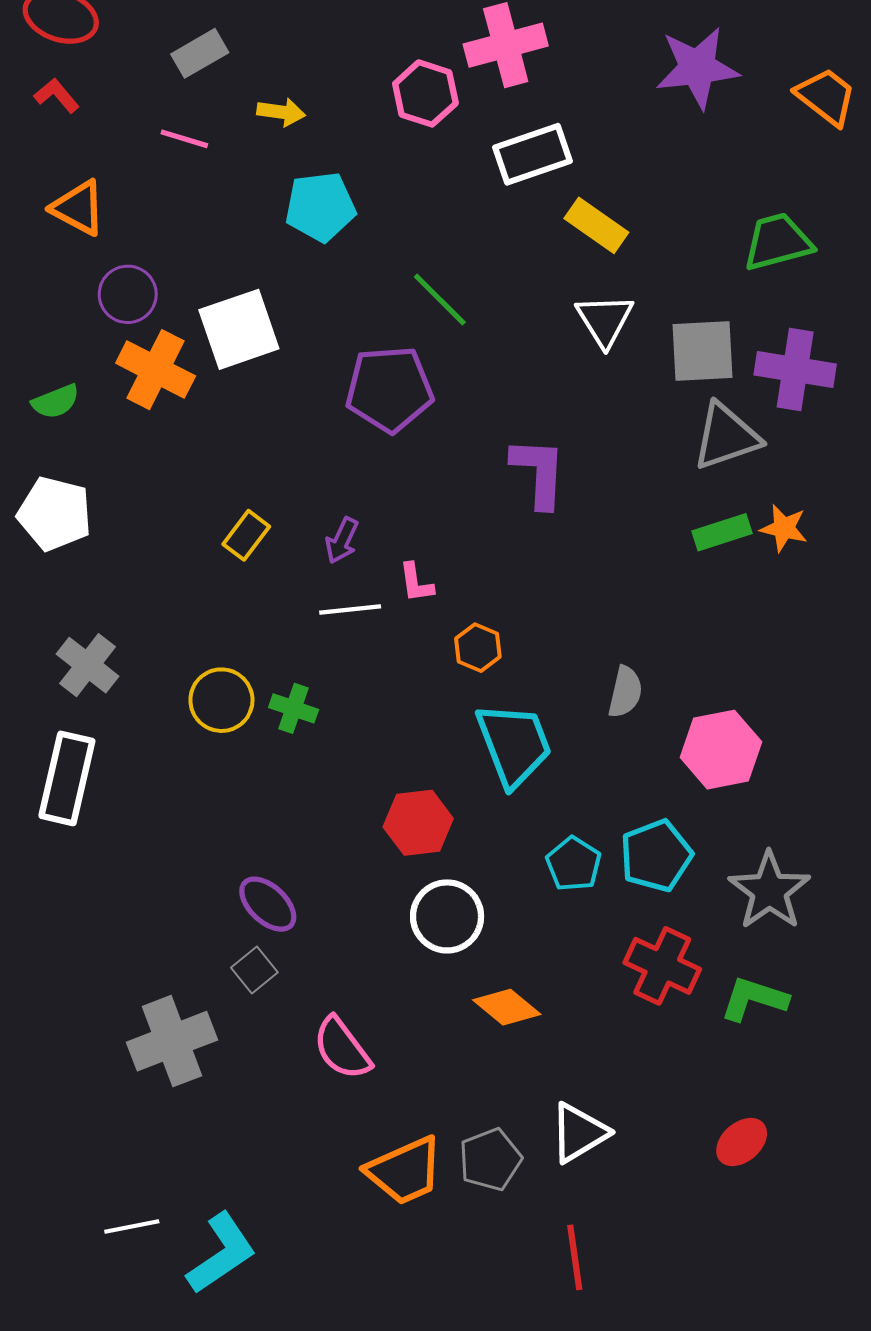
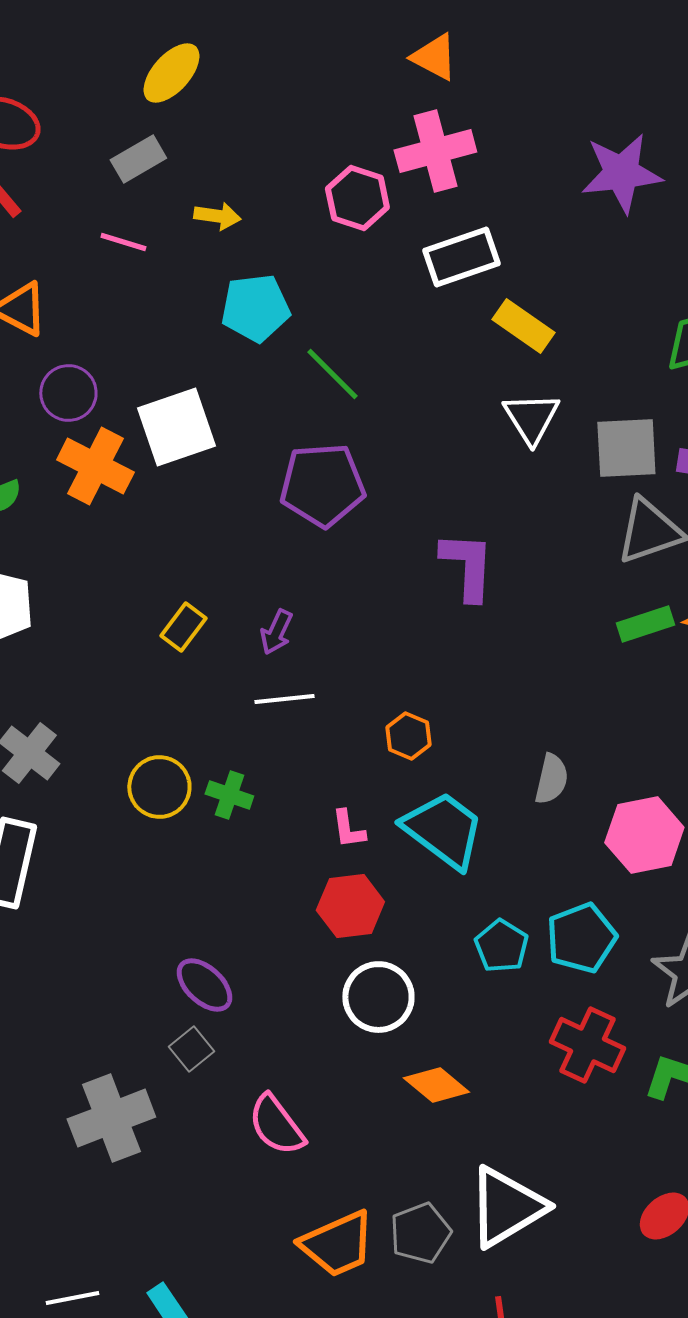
green line: (440, 299) -> (332, 374), moved
pink L-shape: (416, 583) -> (348, 829), moved
cyan trapezoid: (514, 744) -> (443, 830), turned -32
white triangle: (579, 1133) -> (506, 1207), size x1.4

